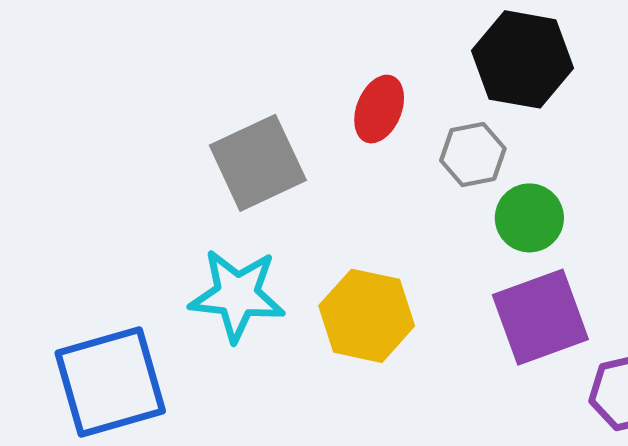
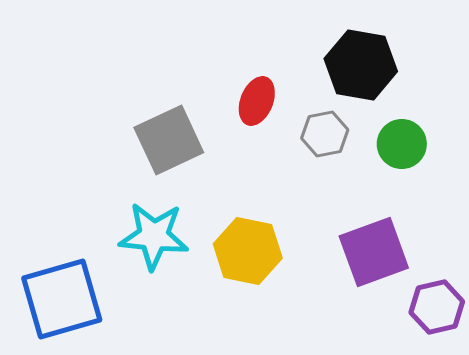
green circle: (529, 218) -> (402, 144), moved

